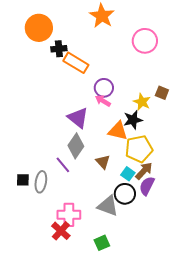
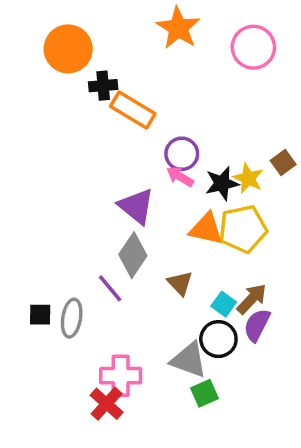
pink circle: (145, 41) -> (253, 47), moved
brown square: (162, 93) -> (283, 163), turned 32
black star: (133, 120) -> (222, 183), moved
yellow pentagon: (139, 149) -> (243, 229), moved
green square: (102, 243) -> (204, 393), moved

